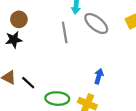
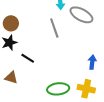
black line: (28, 83) -> (28, 58), moved

